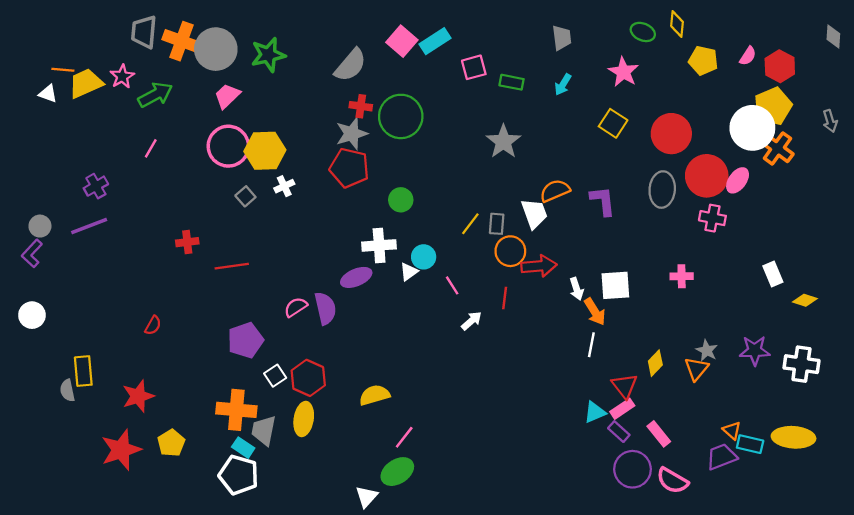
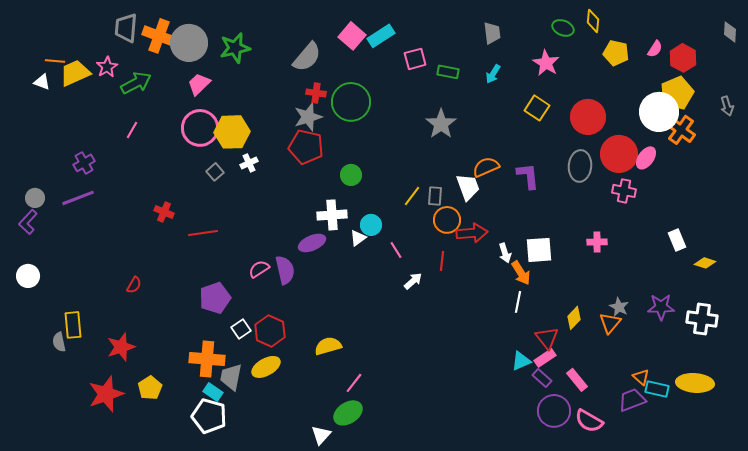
red cross: (187, 242) -> (164, 212), turned 30
yellow ellipse: (304, 419) -> (266, 367), turned 52

